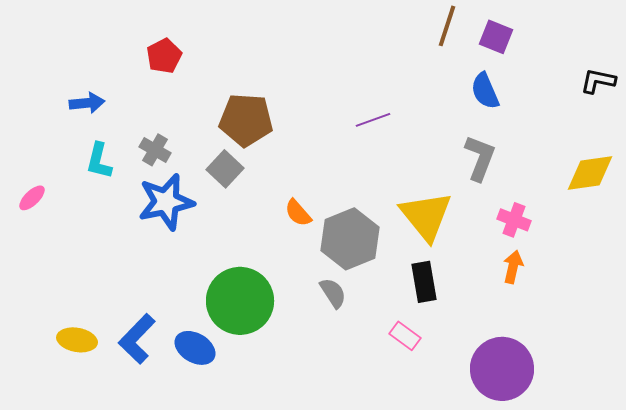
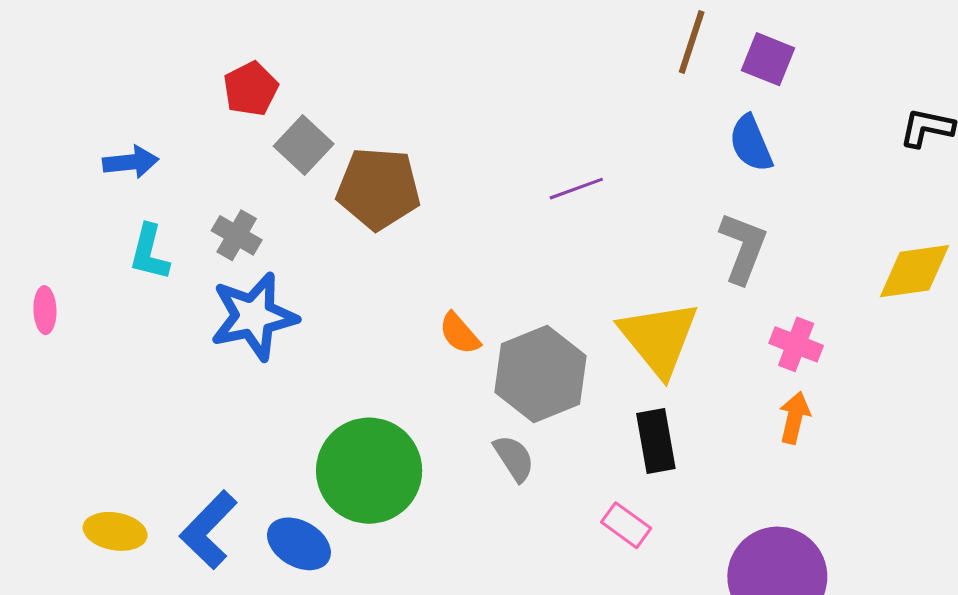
gray square: (225, 169) -> (304, 145), moved
pink ellipse: (32, 198) -> (45, 310), turned -48

